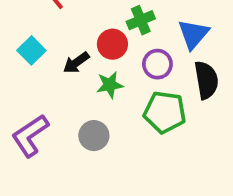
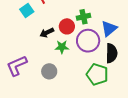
cyan square: (31, 50) -> (27, 10), moved
purple circle: (157, 64) -> (88, 41), size x1.5
green pentagon: (165, 112) -> (97, 74), moved

